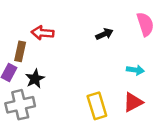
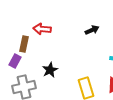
black star: (35, 79) -> (50, 70), moved

